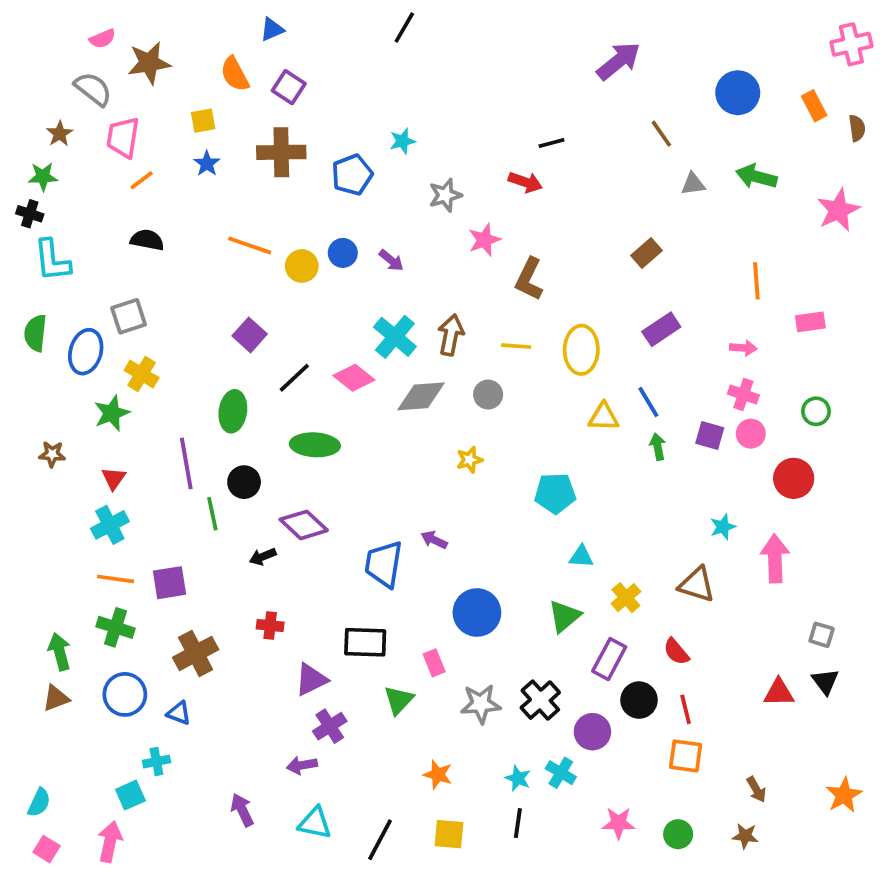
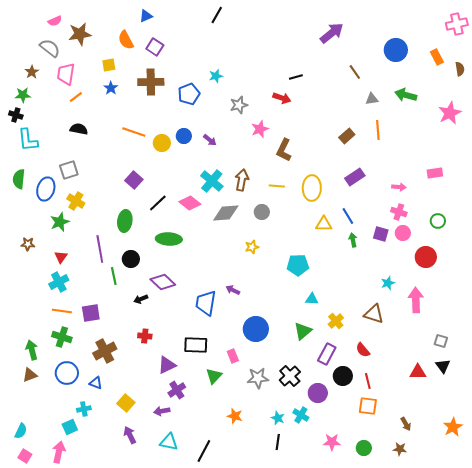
orange line: (756, 281) -> (378, 130), moved
yellow square: (449, 834) -> (126, 403), moved, turned 36

